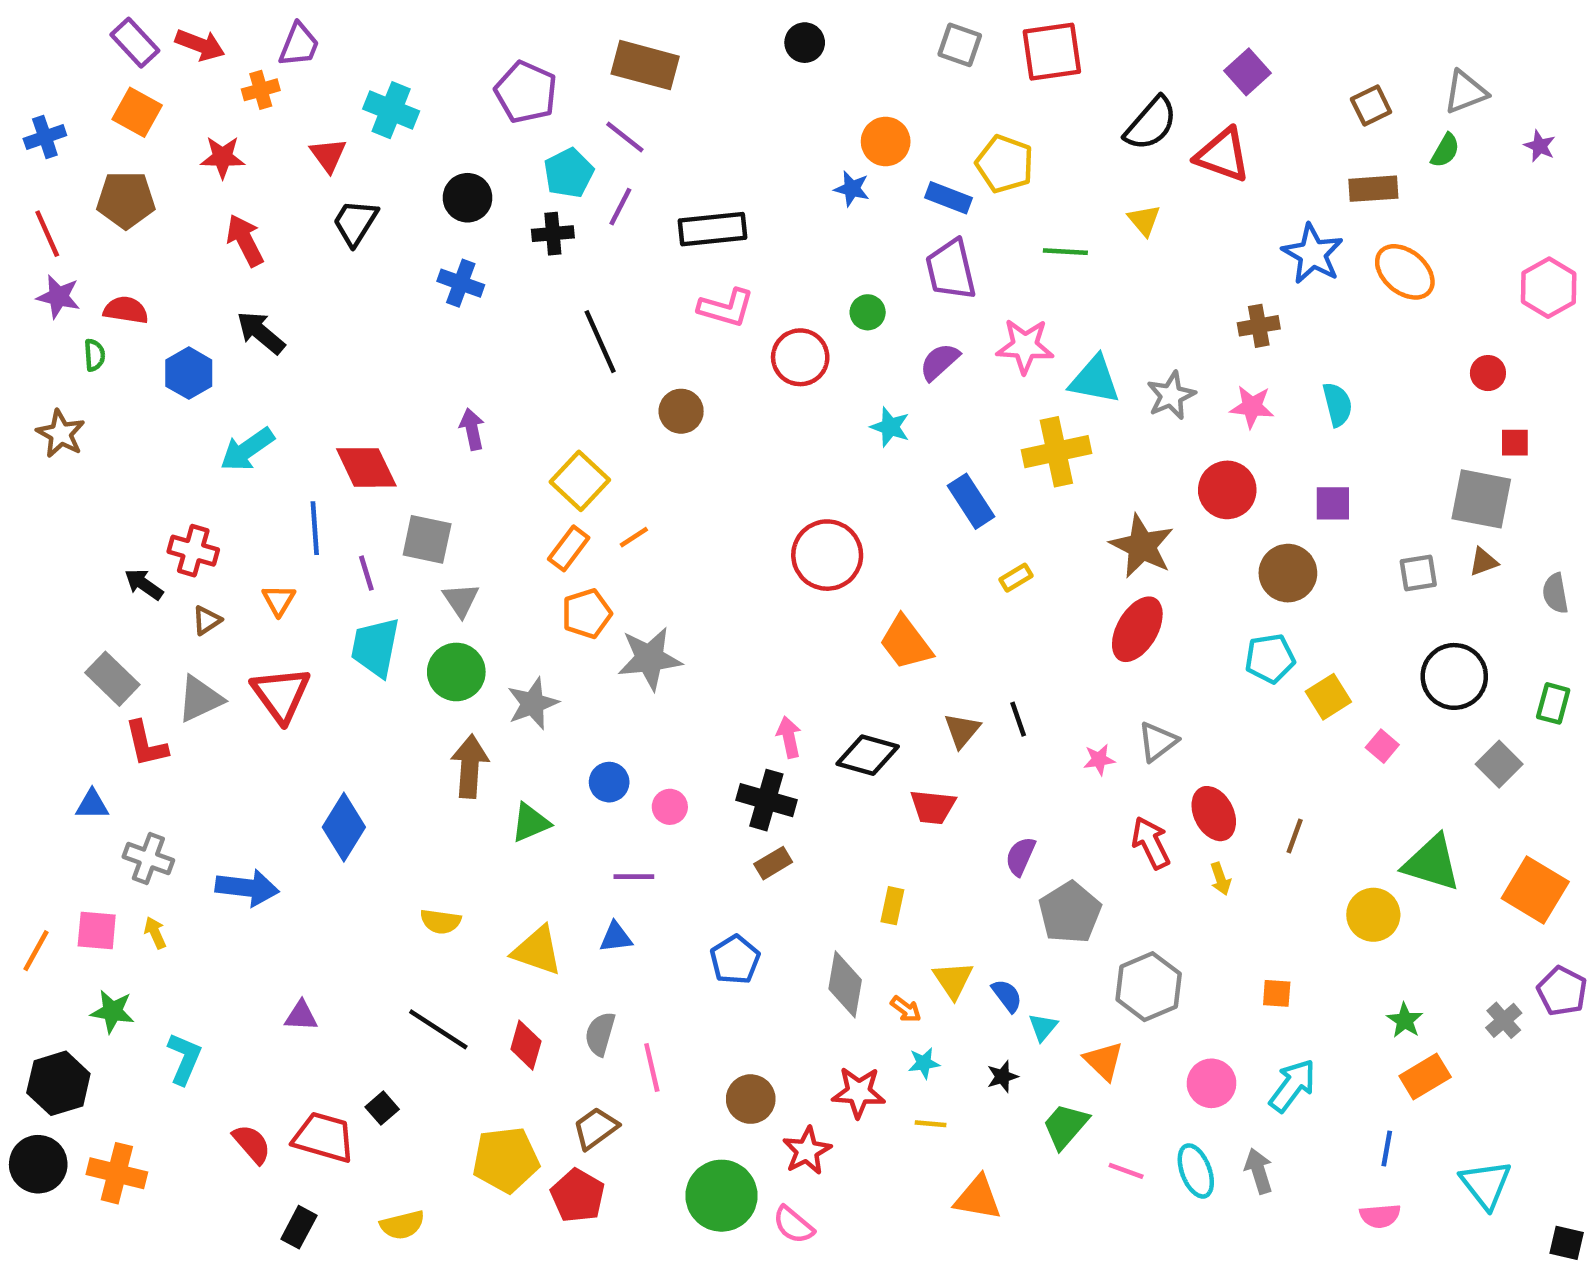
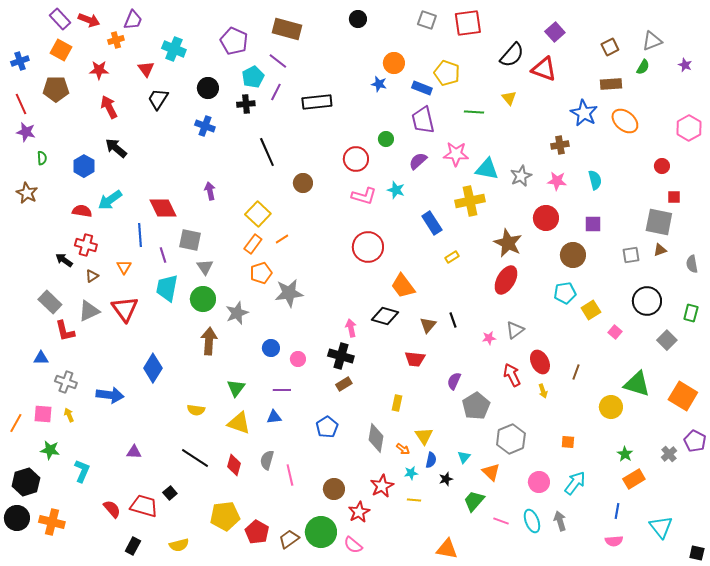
pink L-shape: (726, 308) -> (364, 196), moved
red semicircle: (126, 310) -> (82, 211), moved
black diamond: (868, 755) -> (385, 316), moved
green triangle: (530, 823) -> (236, 388), moved, turned -30
blue semicircle: (1007, 996) -> (431, 460), moved, turned 49
red star: (859, 1092) -> (382, 486), turned -30
brown trapezoid: (596, 1128) -> (289, 539), moved
orange triangle: (978, 1198) -> (447, 549), moved

